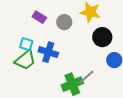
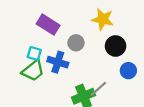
purple rectangle: (39, 17) -> (48, 25), size x1.5
gray circle: (64, 22) -> (76, 43), moved

